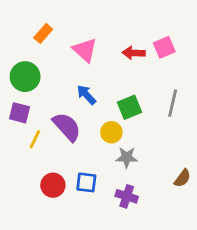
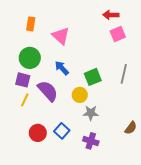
orange rectangle: (43, 33) -> (31, 24), turned -32
red arrow: (134, 53) -> (111, 15), moved
green circle: (25, 77) -> (30, 58), moved
purple square: (19, 113) -> (23, 80), moved
blue square: (86, 182) -> (62, 131), turned 35

